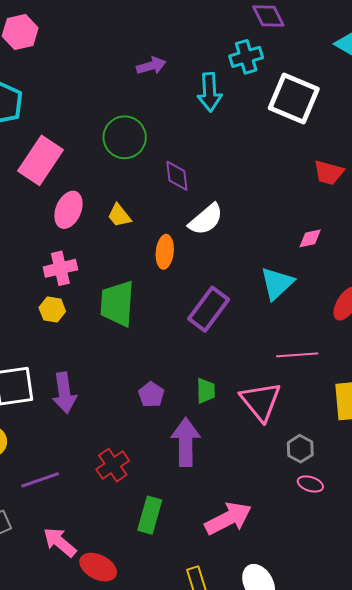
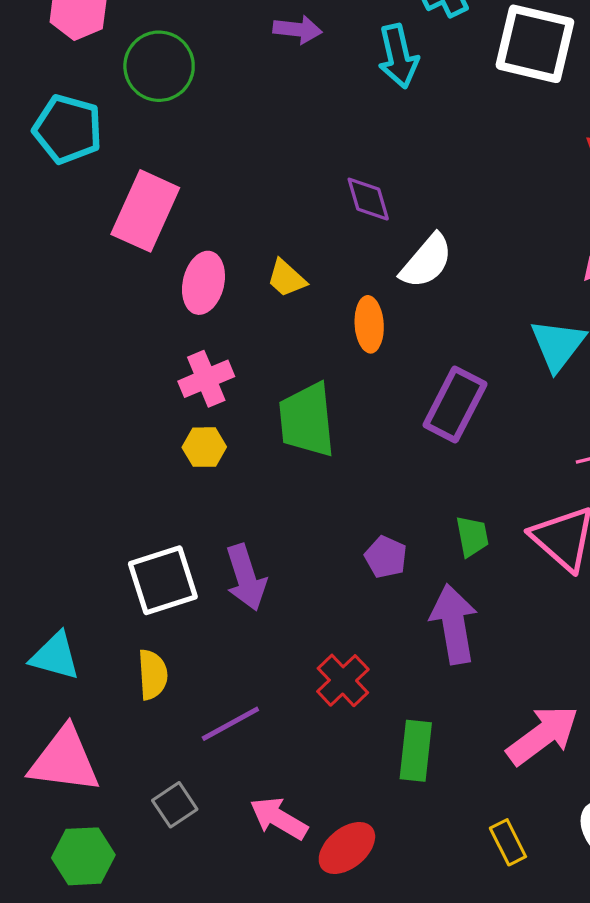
purple arrow: (151, 66) -> (298, 30), turned 32
green circle: (125, 137) -> (159, 66), moved
red ellipse: (98, 567) -> (347, 848), turned -57

